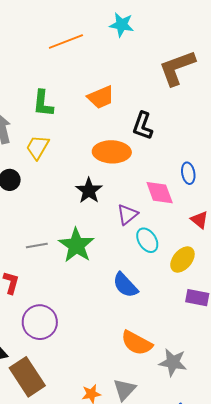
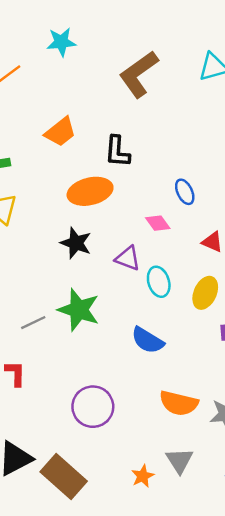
pink diamond: (160, 193) -> (158, 223), size x0.7
purple triangle: (127, 214) -> (128, 258), turned -45
cyan ellipse: (147, 240) -> (159, 282), turned 30
purple circle: (40, 322) -> (93, 407), moved

